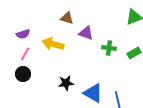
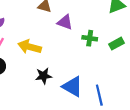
yellow arrow: (53, 44) -> (30, 47), moved

